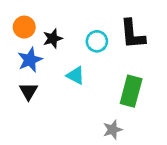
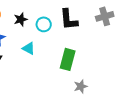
black star: (53, 38) -> (21, 19), moved
gray star: (113, 130) -> (81, 86), moved

